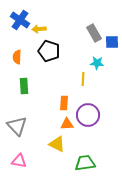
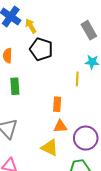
yellow arrow: (39, 29) -> (31, 26), turned 64
purple circle: (88, 115) -> (86, 138), moved

